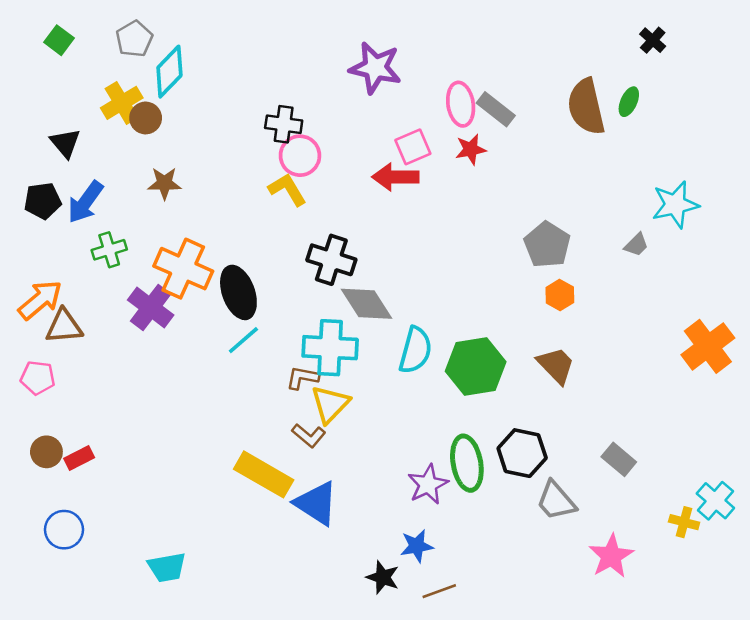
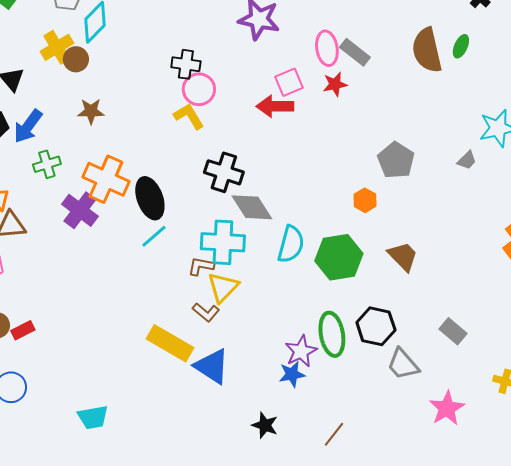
orange hexagon: (560, 295) -> (365, 200), moved
blue star: (417, 546) -> (292, 374), moved
brown line: (439, 591) -> (334, 434), moved, turned -32

